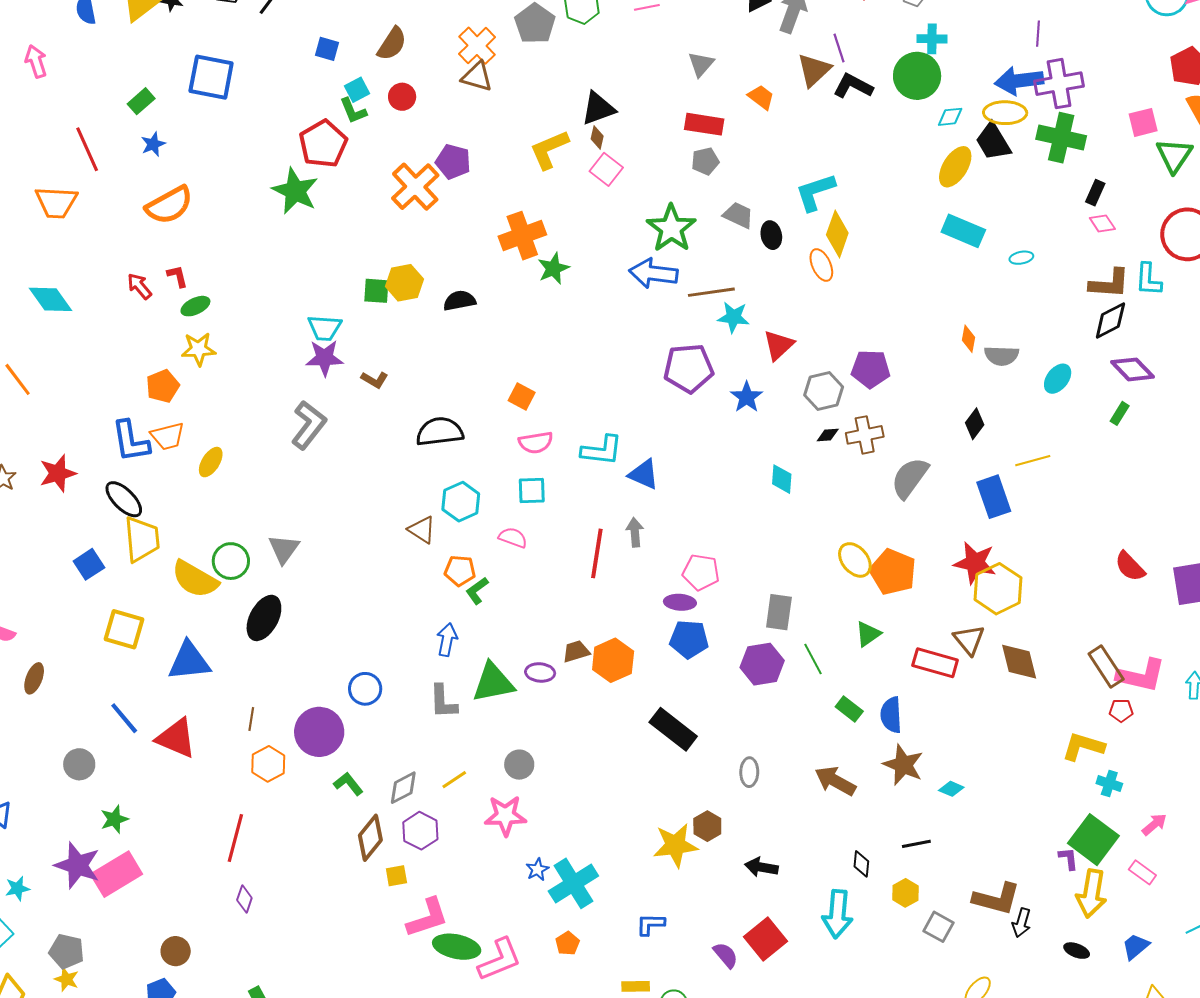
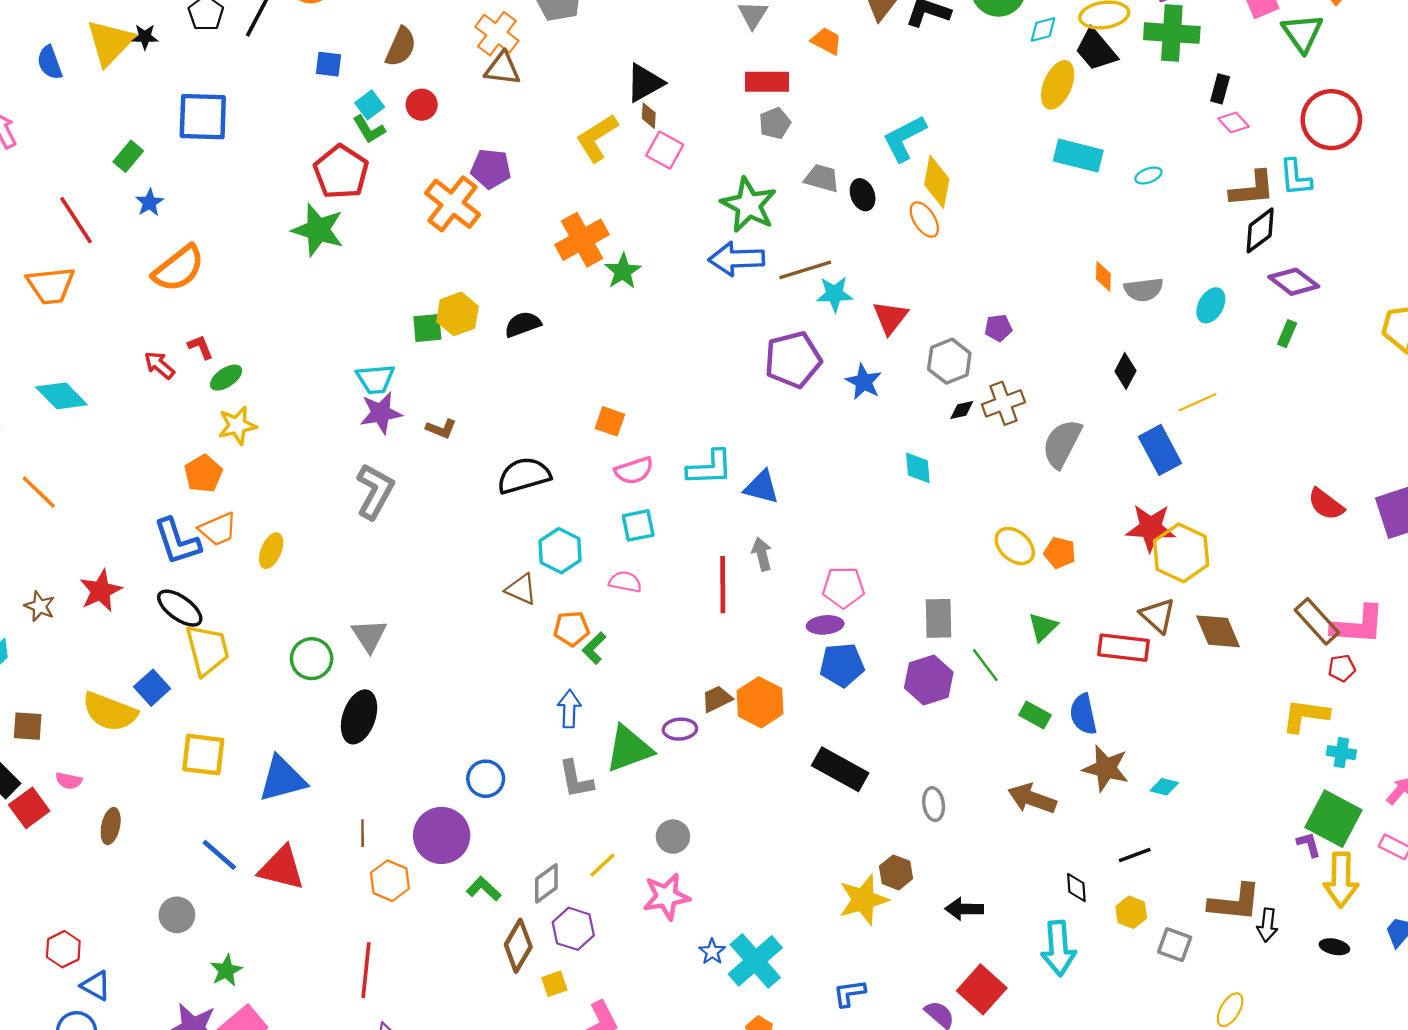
purple pentagon: (871, 369) -> (998, 328), size x0.6
orange pentagon: (893, 572) -> (1060, 553), size x0.6
yellow semicircle: (195, 579) -> (110, 712), moved

